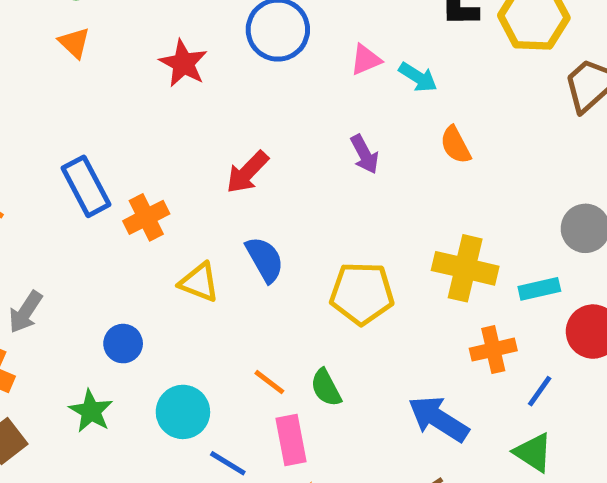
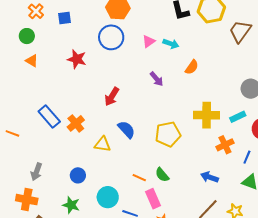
orange semicircle: (456, 145) -> (192, 67), turned -105
blue arrow: (438, 419) -> (209, 177), size x0.7

